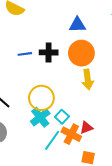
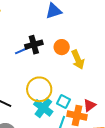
orange circle: (81, 53) -> (62, 47), moved, size x0.6
blue line: (25, 54) -> (22, 51), moved

